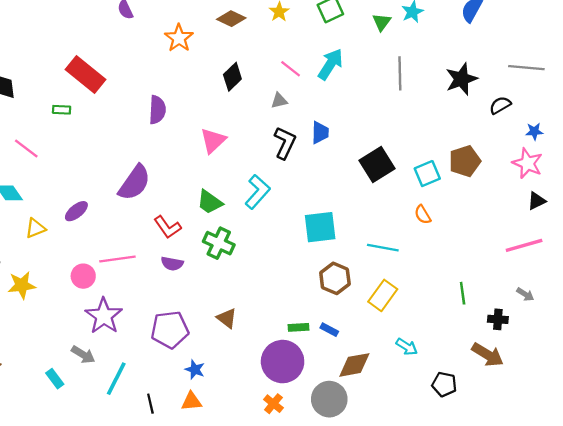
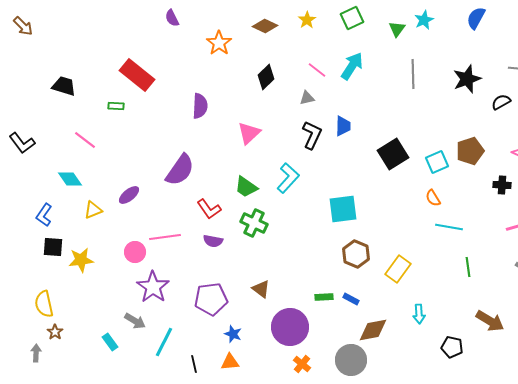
cyan line: (383, 248) -> (449, 227), moved
black cross: (498, 319) -> (502, 185), moved
cyan arrow: (407, 347) -> (419, 314), turned 54
purple circle: (283, 362) -> (290, 327), moved

